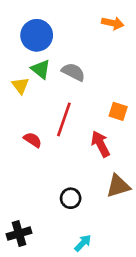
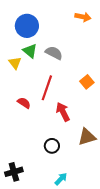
orange square: (118, 111) -> (87, 82), turned 32
red arrow: (100, 144) -> (63, 112), moved

